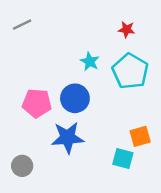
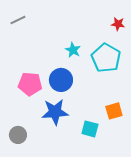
red star: (127, 29) -> (118, 24), moved
cyan square: (123, 158) -> (90, 129), moved

